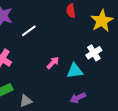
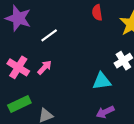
pink arrow: (53, 63) -> (45, 67), moved

